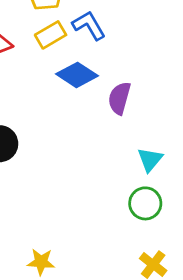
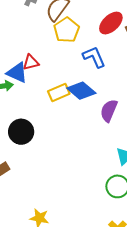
yellow rectangle: (51, 35) -> (59, 93), moved

